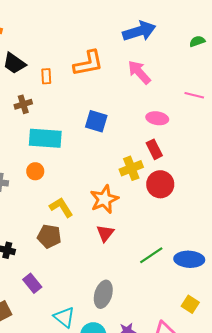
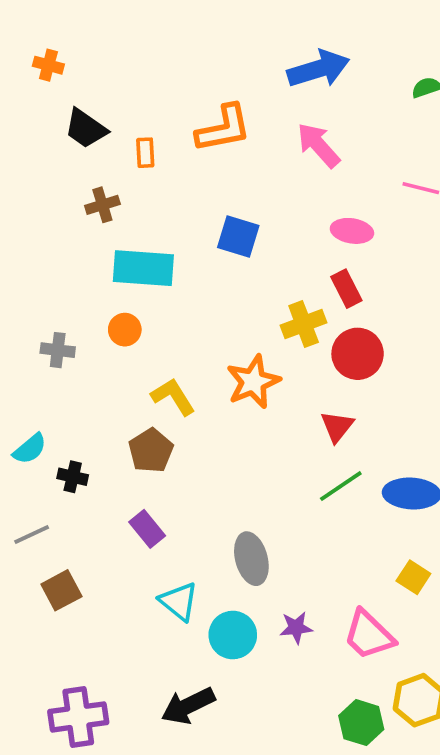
red triangle: (105, 233) -> (337, 426), moved
brown pentagon: (49, 236) -> (151, 451), turned 30
purple rectangle: (32, 283) -> (147, 529), moved
gray ellipse: (103, 294) -> (251, 559), turned -32

